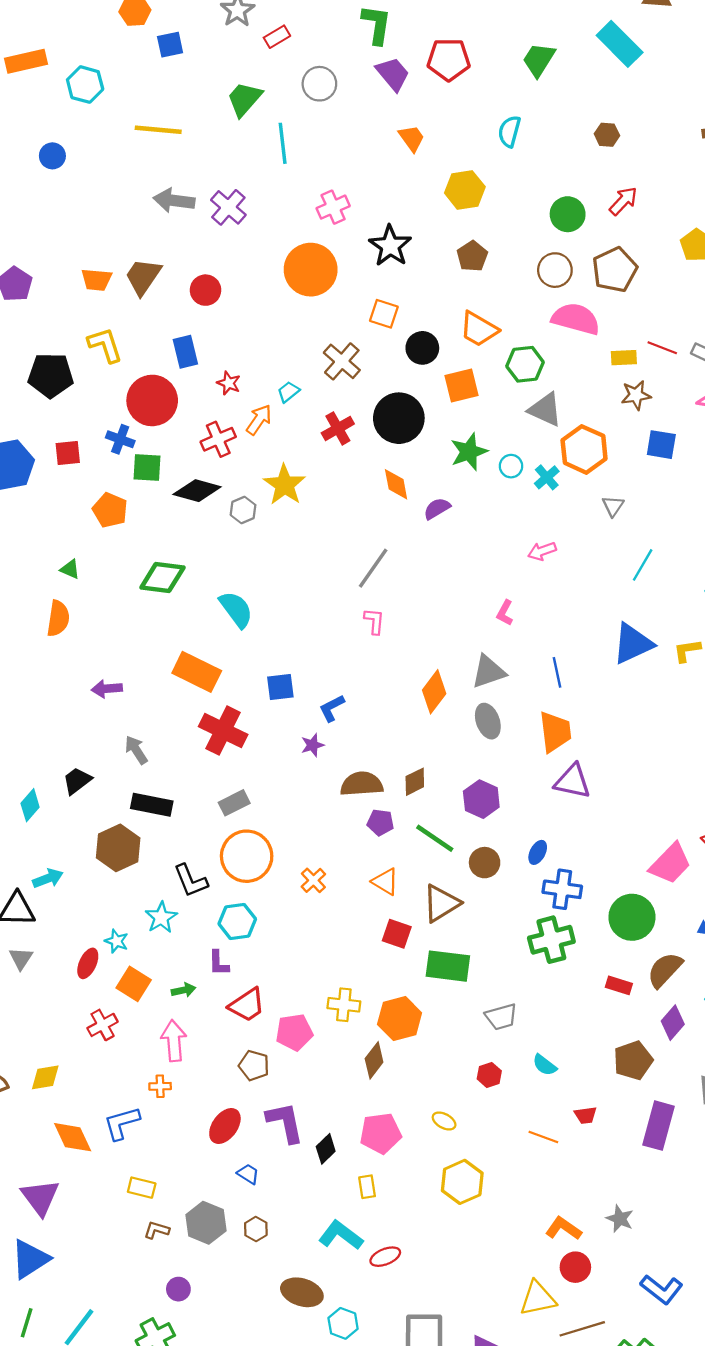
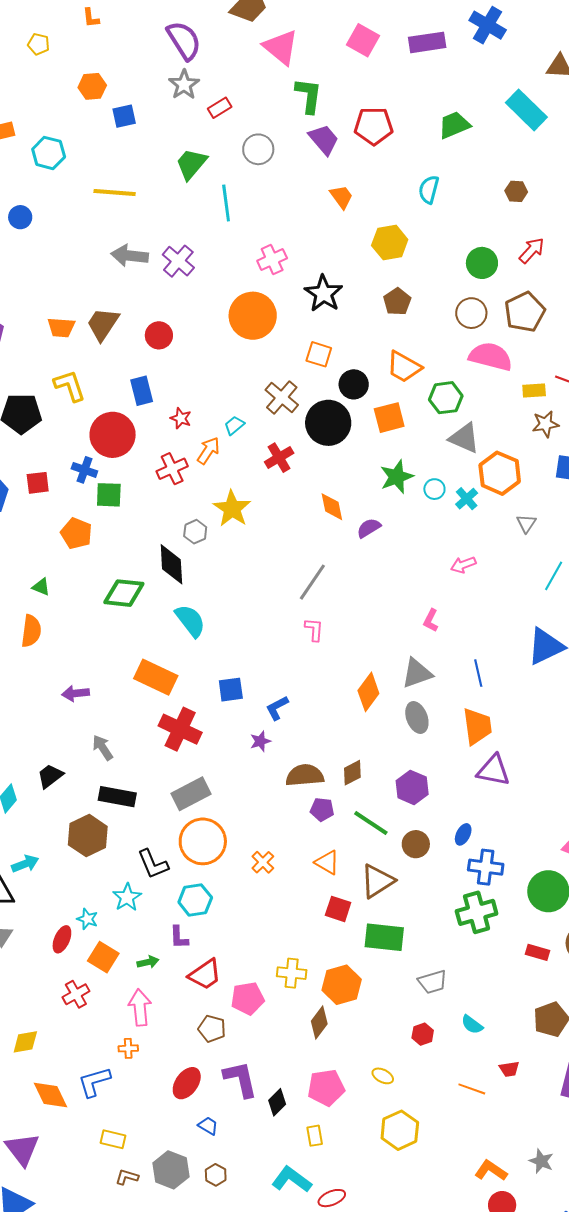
green trapezoid: (539, 60) -> (454, 125), turned 36
black circle: (399, 418) -> (328, 423), moved
black diamond: (197, 491) -> (171, 564), moved, turned 72
gray rectangle: (234, 803) -> (191, 794), size x1.4

